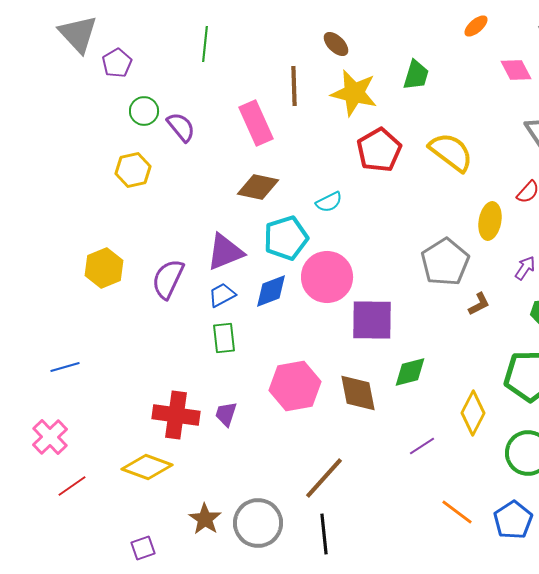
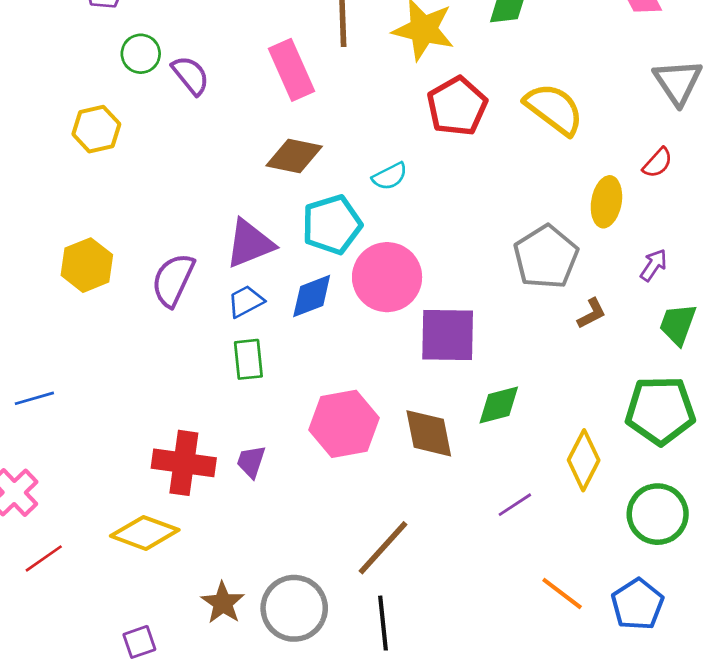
yellow hexagon: (133, 170) -> (96, 129), moved

